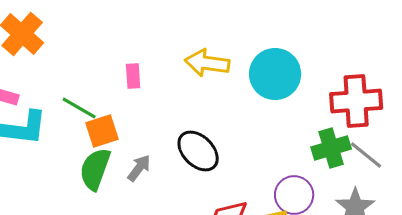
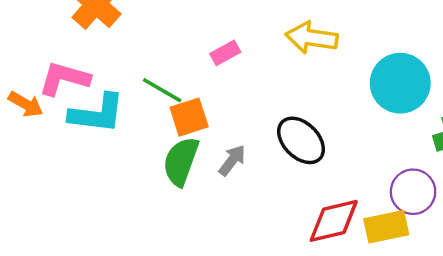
cyan circle: (275, 74) -> (400, 83), moved
pink rectangle: (133, 76) -> (225, 53), turned 65

